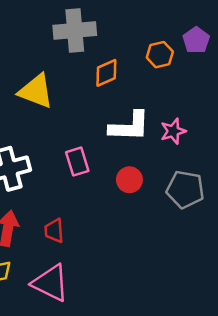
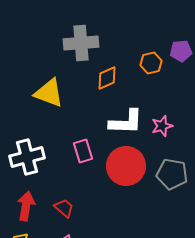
purple pentagon: (196, 40) -> (181, 51), turned 30
red circle: (129, 180) -> (126, 166), size x1.8
red trapezoid: (54, 231) -> (64, 208), turned 135

